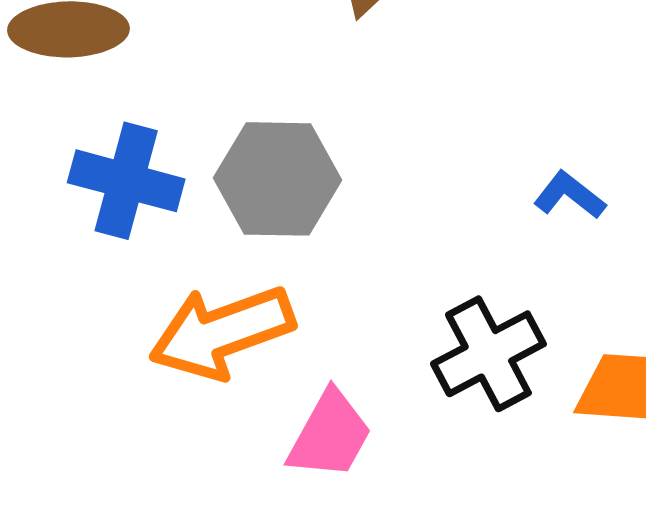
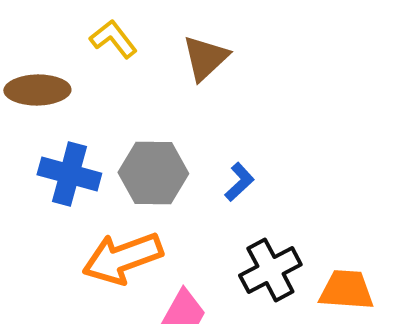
blue L-shape: (570, 195) -> (239, 182), moved, turned 99

